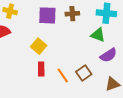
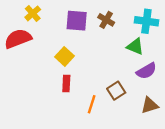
yellow cross: (10, 11) -> (33, 13), turned 32
brown cross: (72, 14) -> (106, 20), turned 32
orange line: (63, 76) -> (92, 104), moved, turned 49

